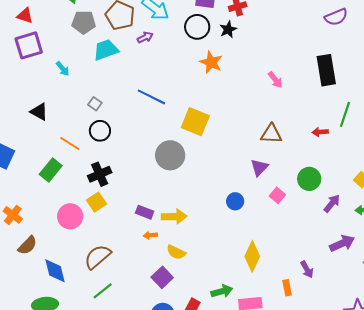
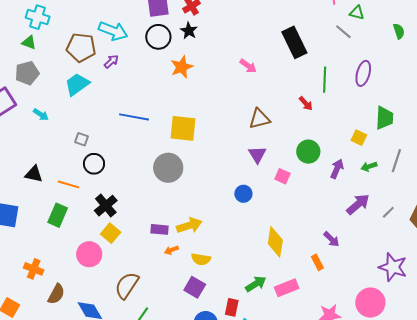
gray pentagon: (84, 22) -> (27, 73), moved
orange star: (211, 62) -> (182, 67), turned -30
black triangle: (39, 112) -> (34, 174), moved
red arrow: (320, 132) -> (306, 103), turned -112

